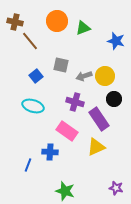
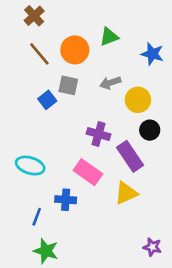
orange circle: (57, 21) -> (75, 50), moved
brown cross: (15, 22) -> (34, 16), moved, turned 35
gray square: (61, 65) -> (68, 85), moved
gray arrow: (84, 76) -> (110, 83), moved
cyan ellipse: (33, 106) -> (30, 166), moved
green star: (65, 191) -> (46, 251), moved

